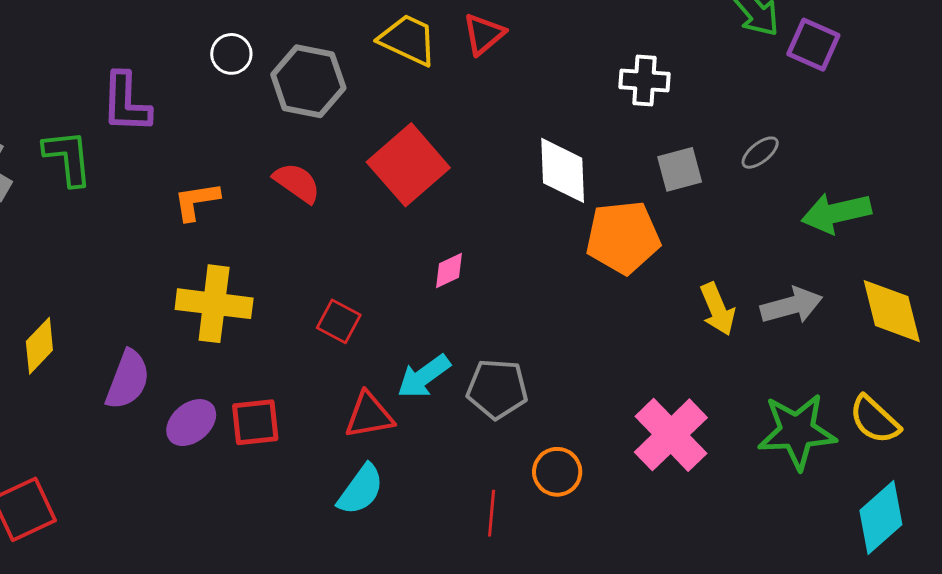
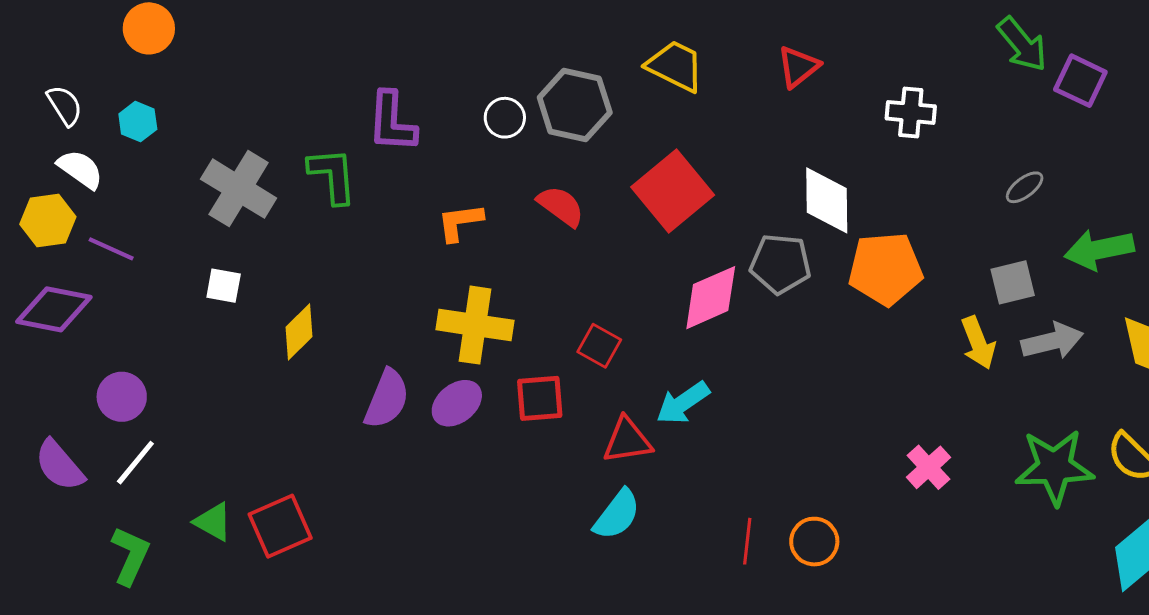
red triangle: (484, 34) -> (798, 67), moved
white circle: (231, 54) -> (505, 118), moved
gray square: (680, 169) -> (1013, 282), moved
pink diamond: (449, 270) -> (711, 298), size x1.8
yellow diamond: (39, 346) -> (299, 332), moved
gray pentagon: (497, 389) -> (780, 264), moved
red square: (255, 422) -> (540, 398), moved
purple ellipse: (191, 423) -> (457, 403), moved
pink cross: (671, 435) -> (929, 467), size x0.6
orange circle: (557, 472) -> (814, 542), moved

